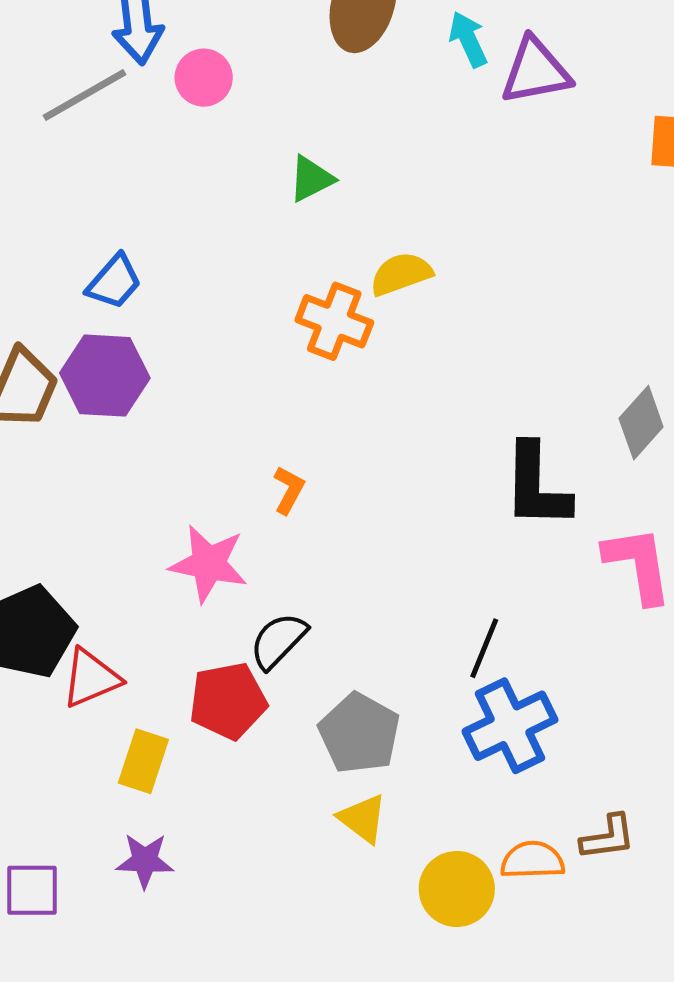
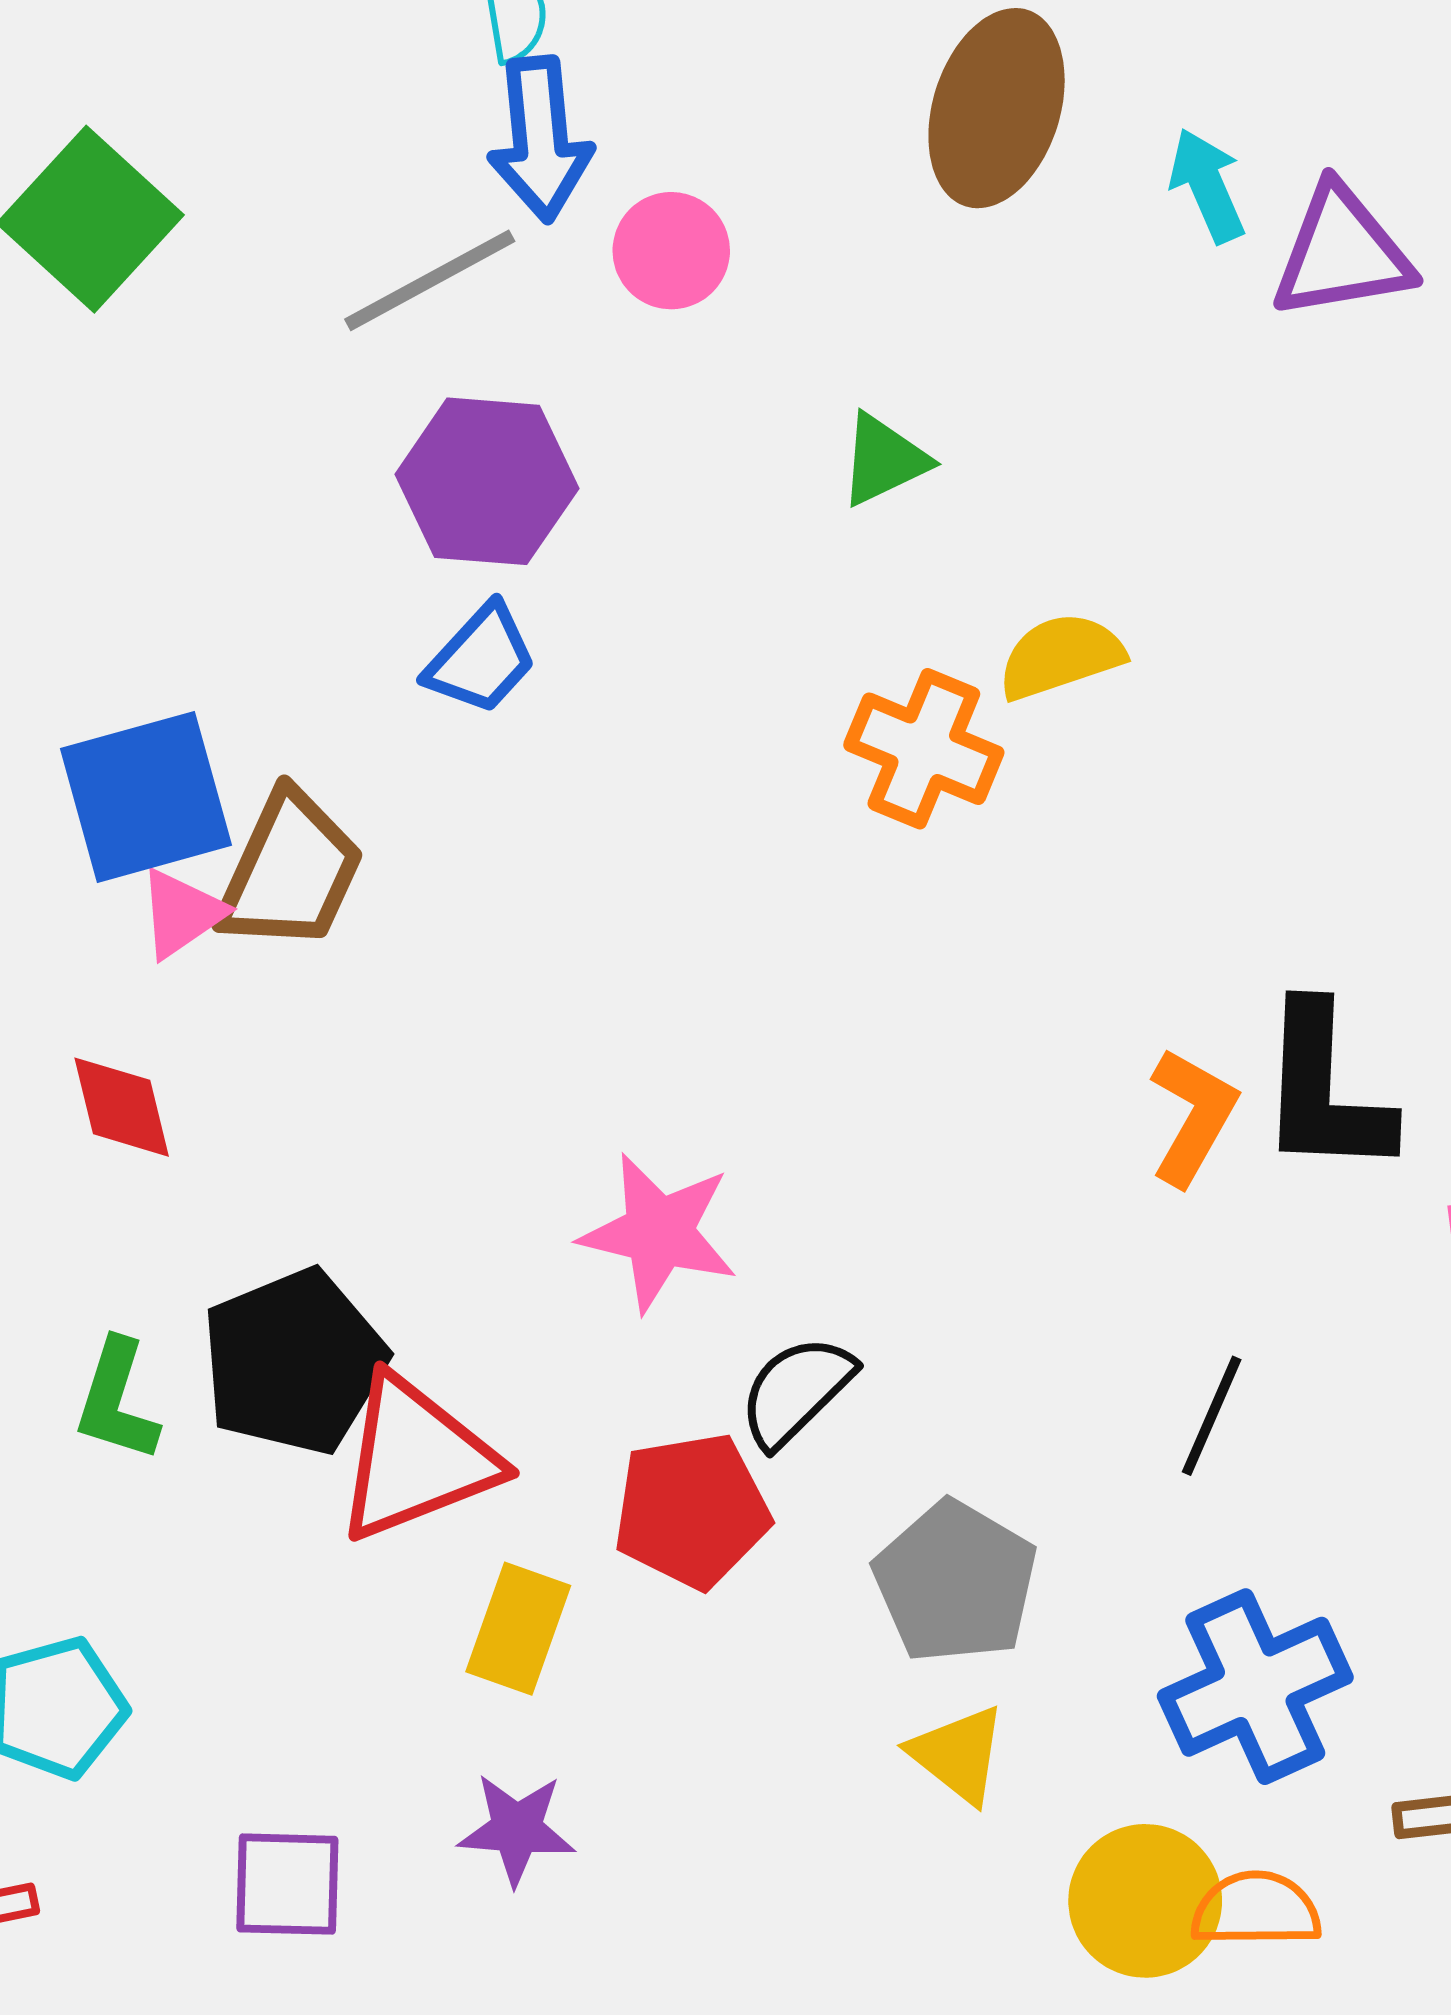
purple hexagon: (105, 376) -> (487, 481), moved
orange L-shape: (289, 490) -> (1193, 1116), moved, size x1.4
red triangle: (91, 678) -> (416, 1459), size x1.4
blue cross: (510, 726) -> (1255, 1687), moved
orange semicircle: (532, 860) -> (1256, 1910), moved

